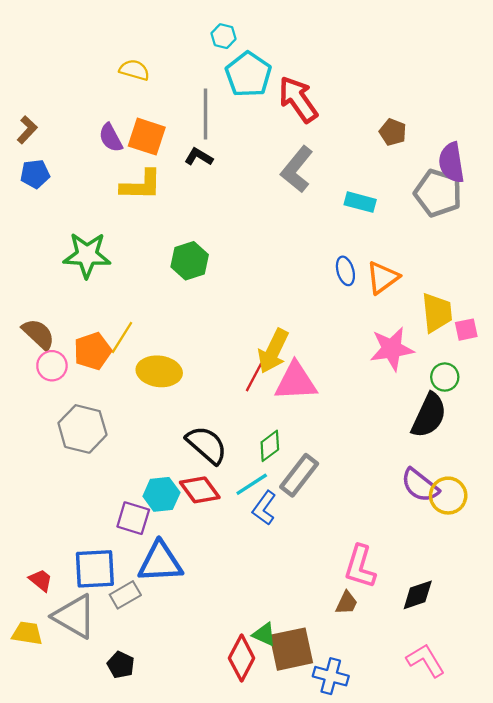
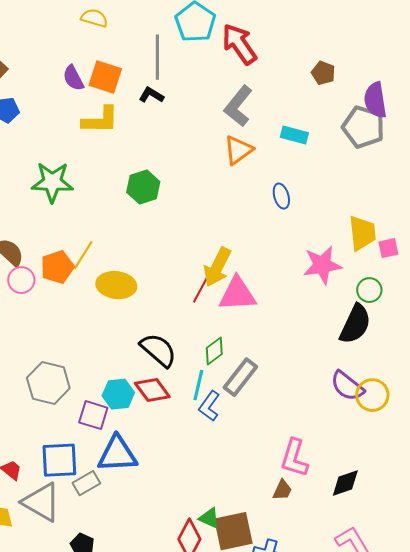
orange triangle: (383, 278) -> (238, 150), moved
gray hexagon: (82, 429) -> (48, 383), moved
cyan line: (252, 484) -> (198, 385), turned -44

